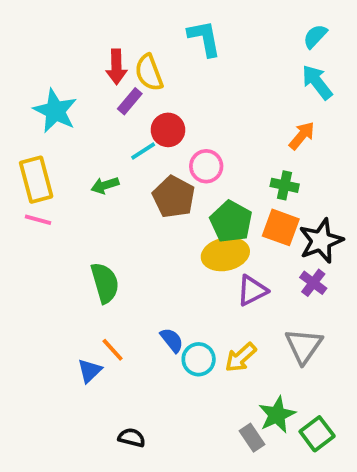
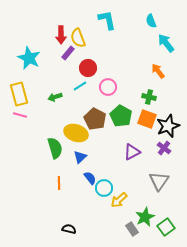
cyan semicircle: (315, 36) -> (151, 21), moved, turned -64
orange arrow: (302, 136) -> (158, 71), turned -77
cyan line: (143, 151) -> (80, 86), moved
brown pentagon: (174, 197) -> (95, 119), moved
yellow ellipse: (225, 254) -> (76, 133), moved, turned 30
orange line: (113, 350) -> (59, 183), turned 40
yellow arrow: (241, 357) -> (119, 200), moved
blue triangle: (90, 371) -> (80, 157), moved

